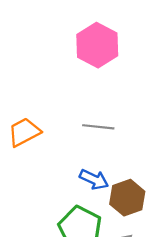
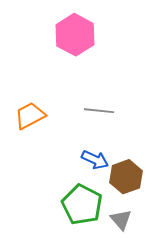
pink hexagon: (97, 45) -> (75, 35), moved

